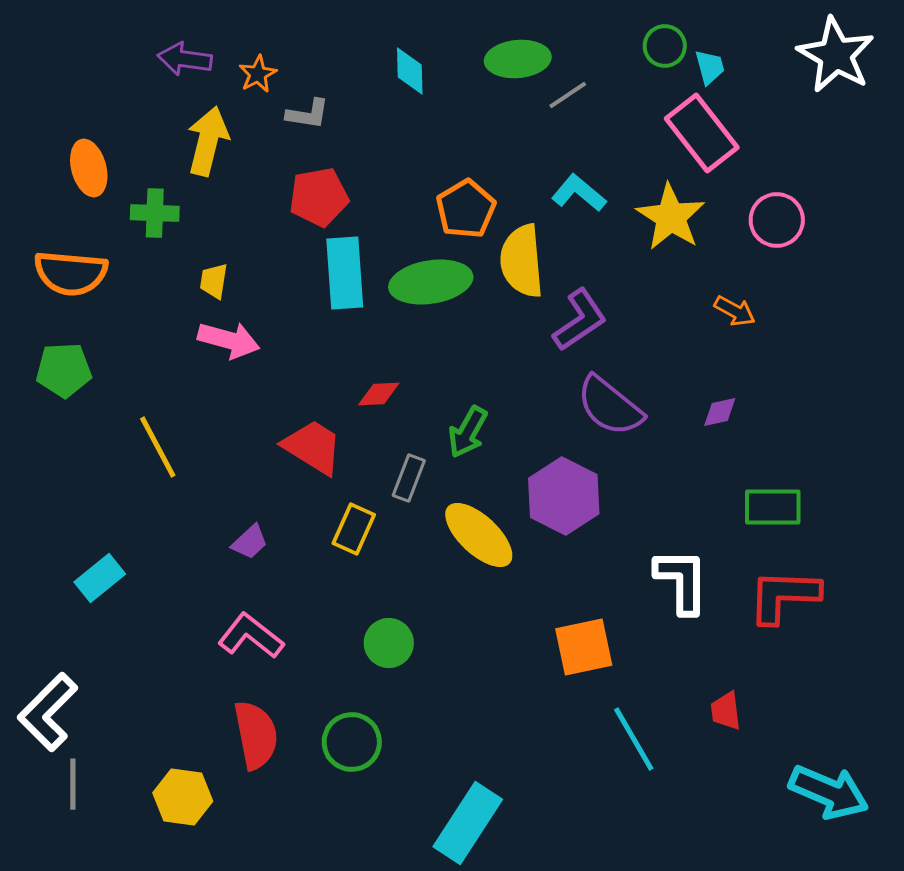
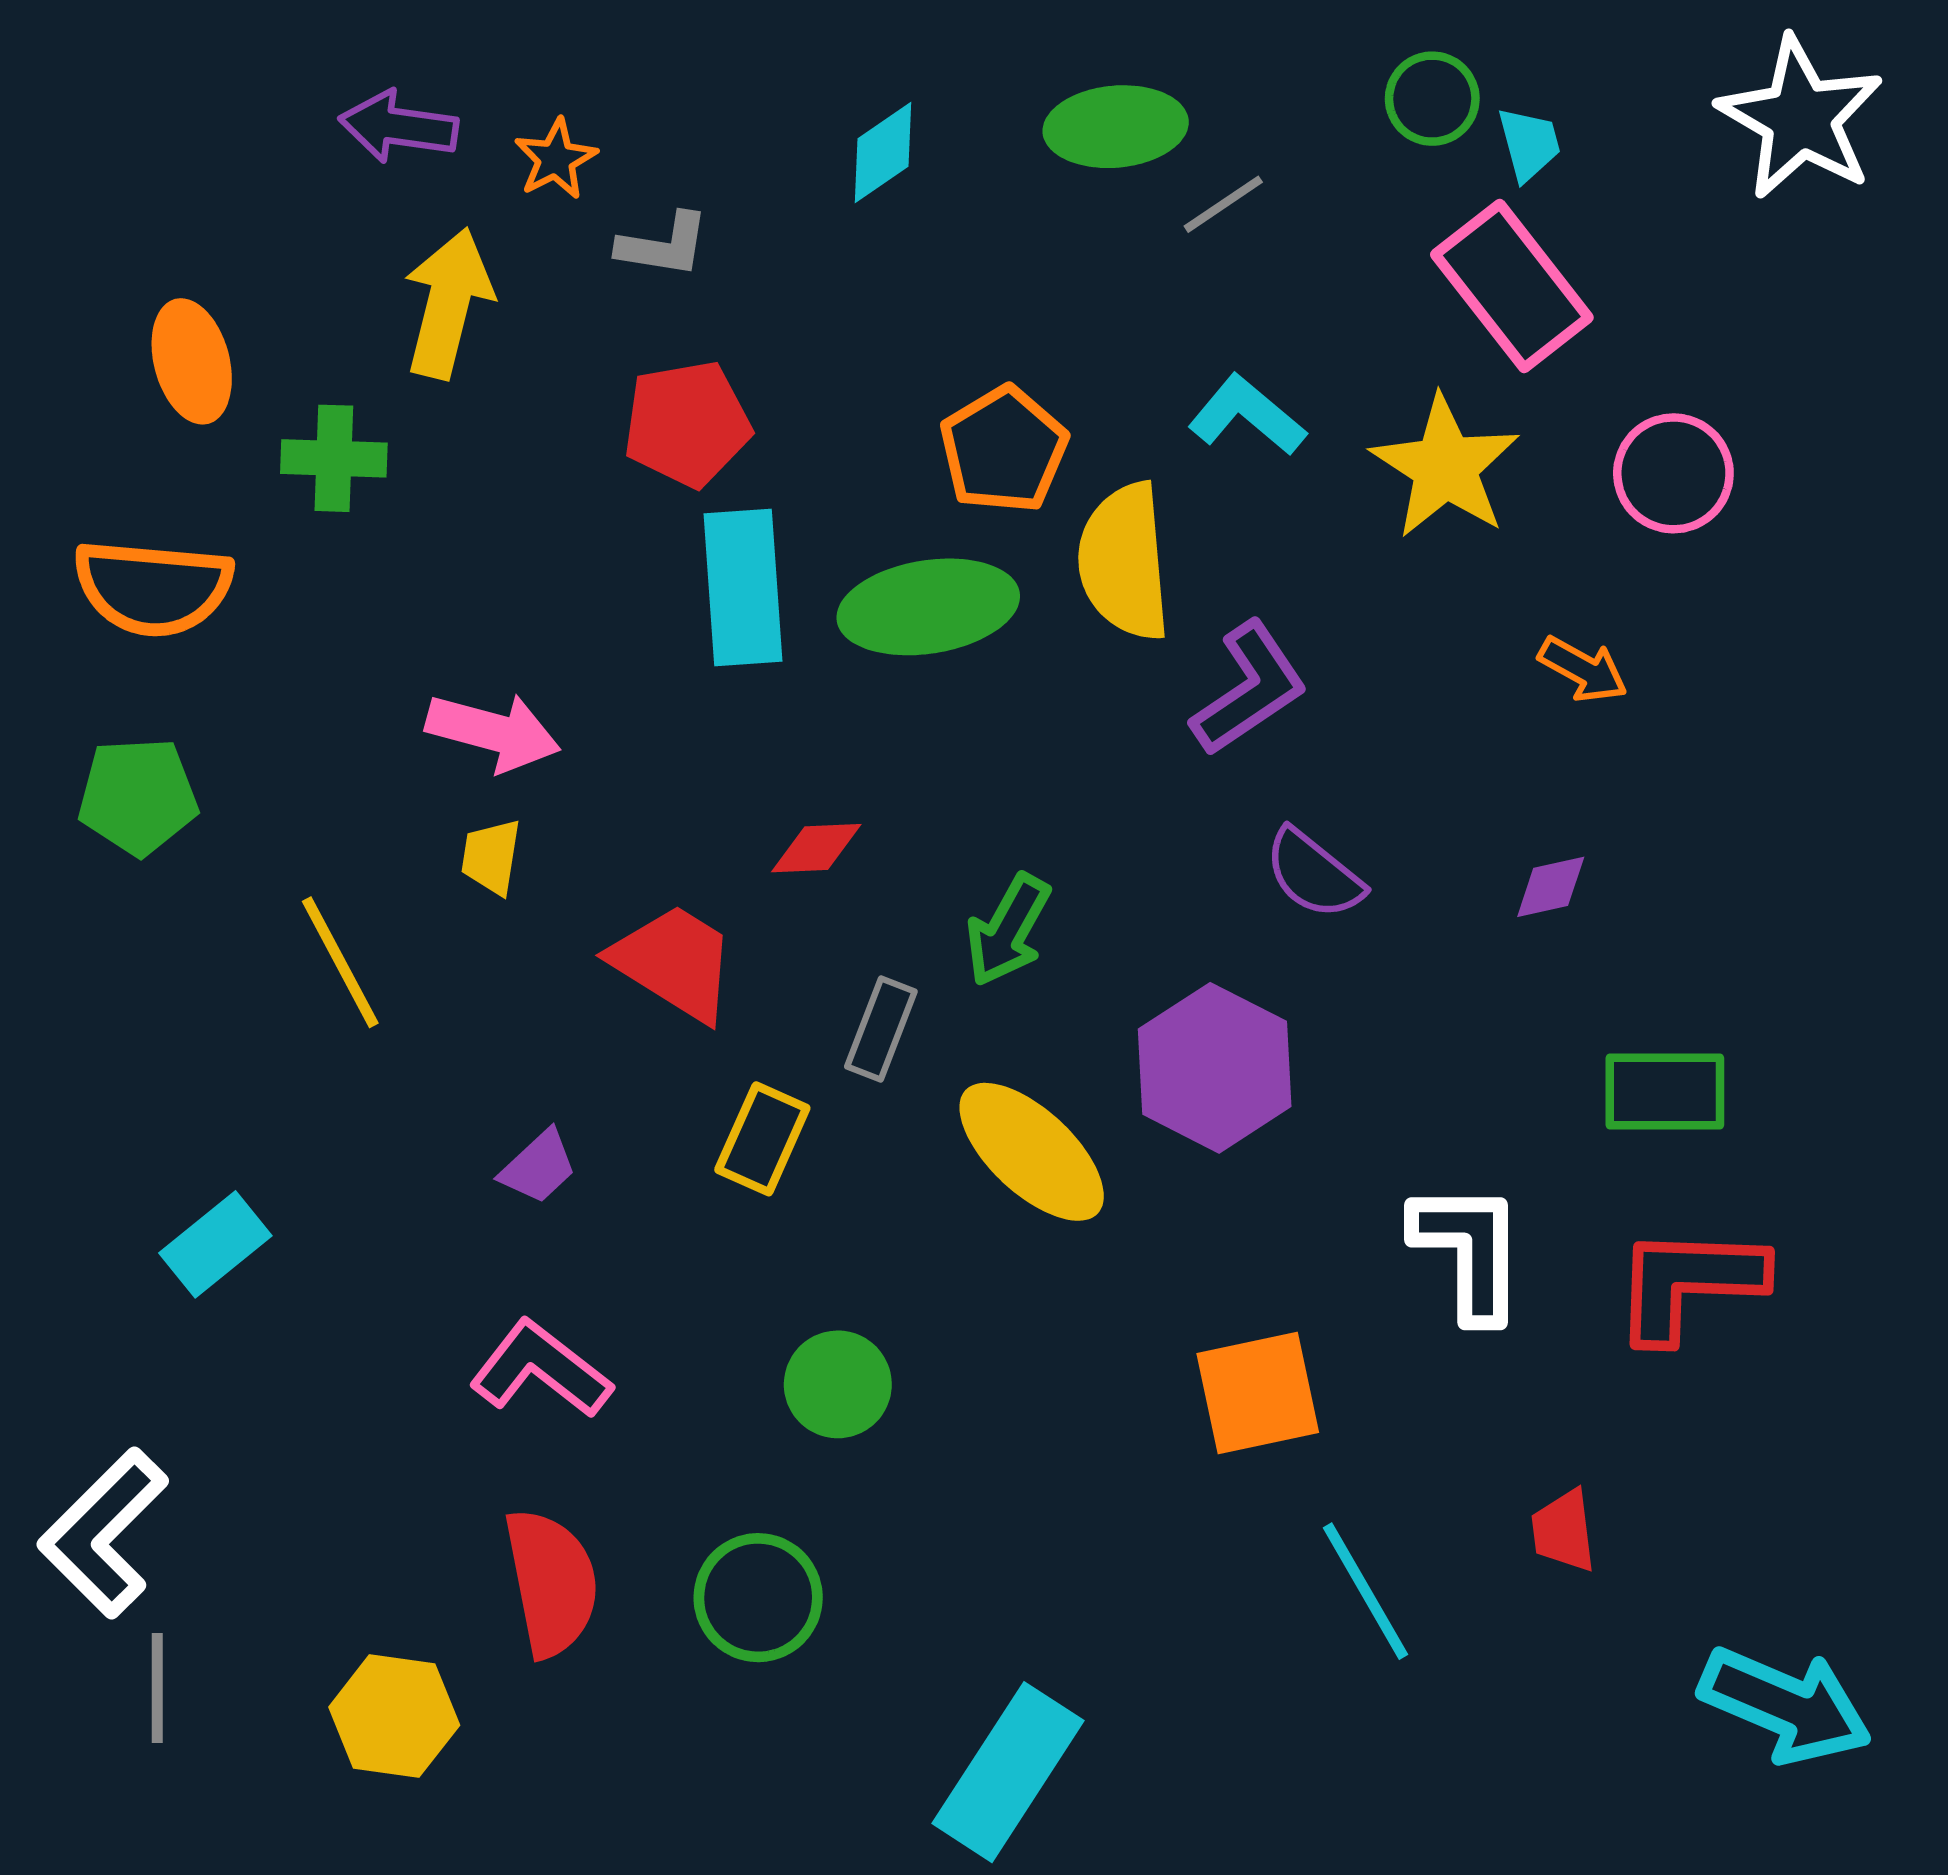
cyan diamond: (410, 71) -> (883, 152), turned 57
yellow trapezoid: (214, 281) -> (491, 857), moved
purple semicircle: (610, 406) -> (1314, 874), size x0.7

